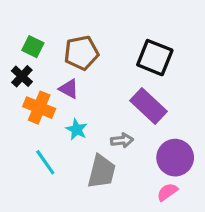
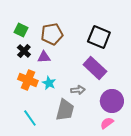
black cross: (22, 76) -> (24, 51), moved
purple triangle: (69, 89) -> (44, 57), turned -32
orange cross: (39, 108) -> (28, 80), moved
cyan line: (45, 162) -> (30, 118), moved

